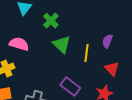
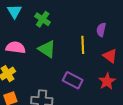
green triangle: (62, 44) -> (47, 49), moved

